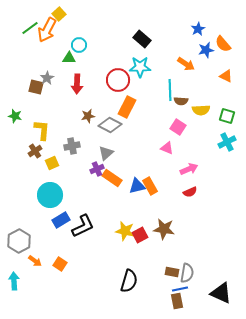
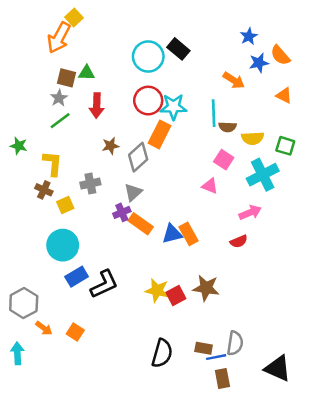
green line: (30, 28) -> (60, 121), moved
cyan circle: (79, 45) -> (148, 56), moved, size x1.6
cyan star: (140, 67) -> (173, 107), moved
brown square: (36, 87) -> (66, 78), moved
gray diamond: (110, 125) -> (138, 157), turned -70
cyan cross: (227, 142) -> (263, 175), moved, size x1.4
brown cross: (35, 151) -> (44, 190), turned -32
pink arrow: (189, 169) -> (250, 212), moved
brown rectangle: (172, 272) -> (204, 348), moved
blue line: (180, 289) -> (216, 357), moved

